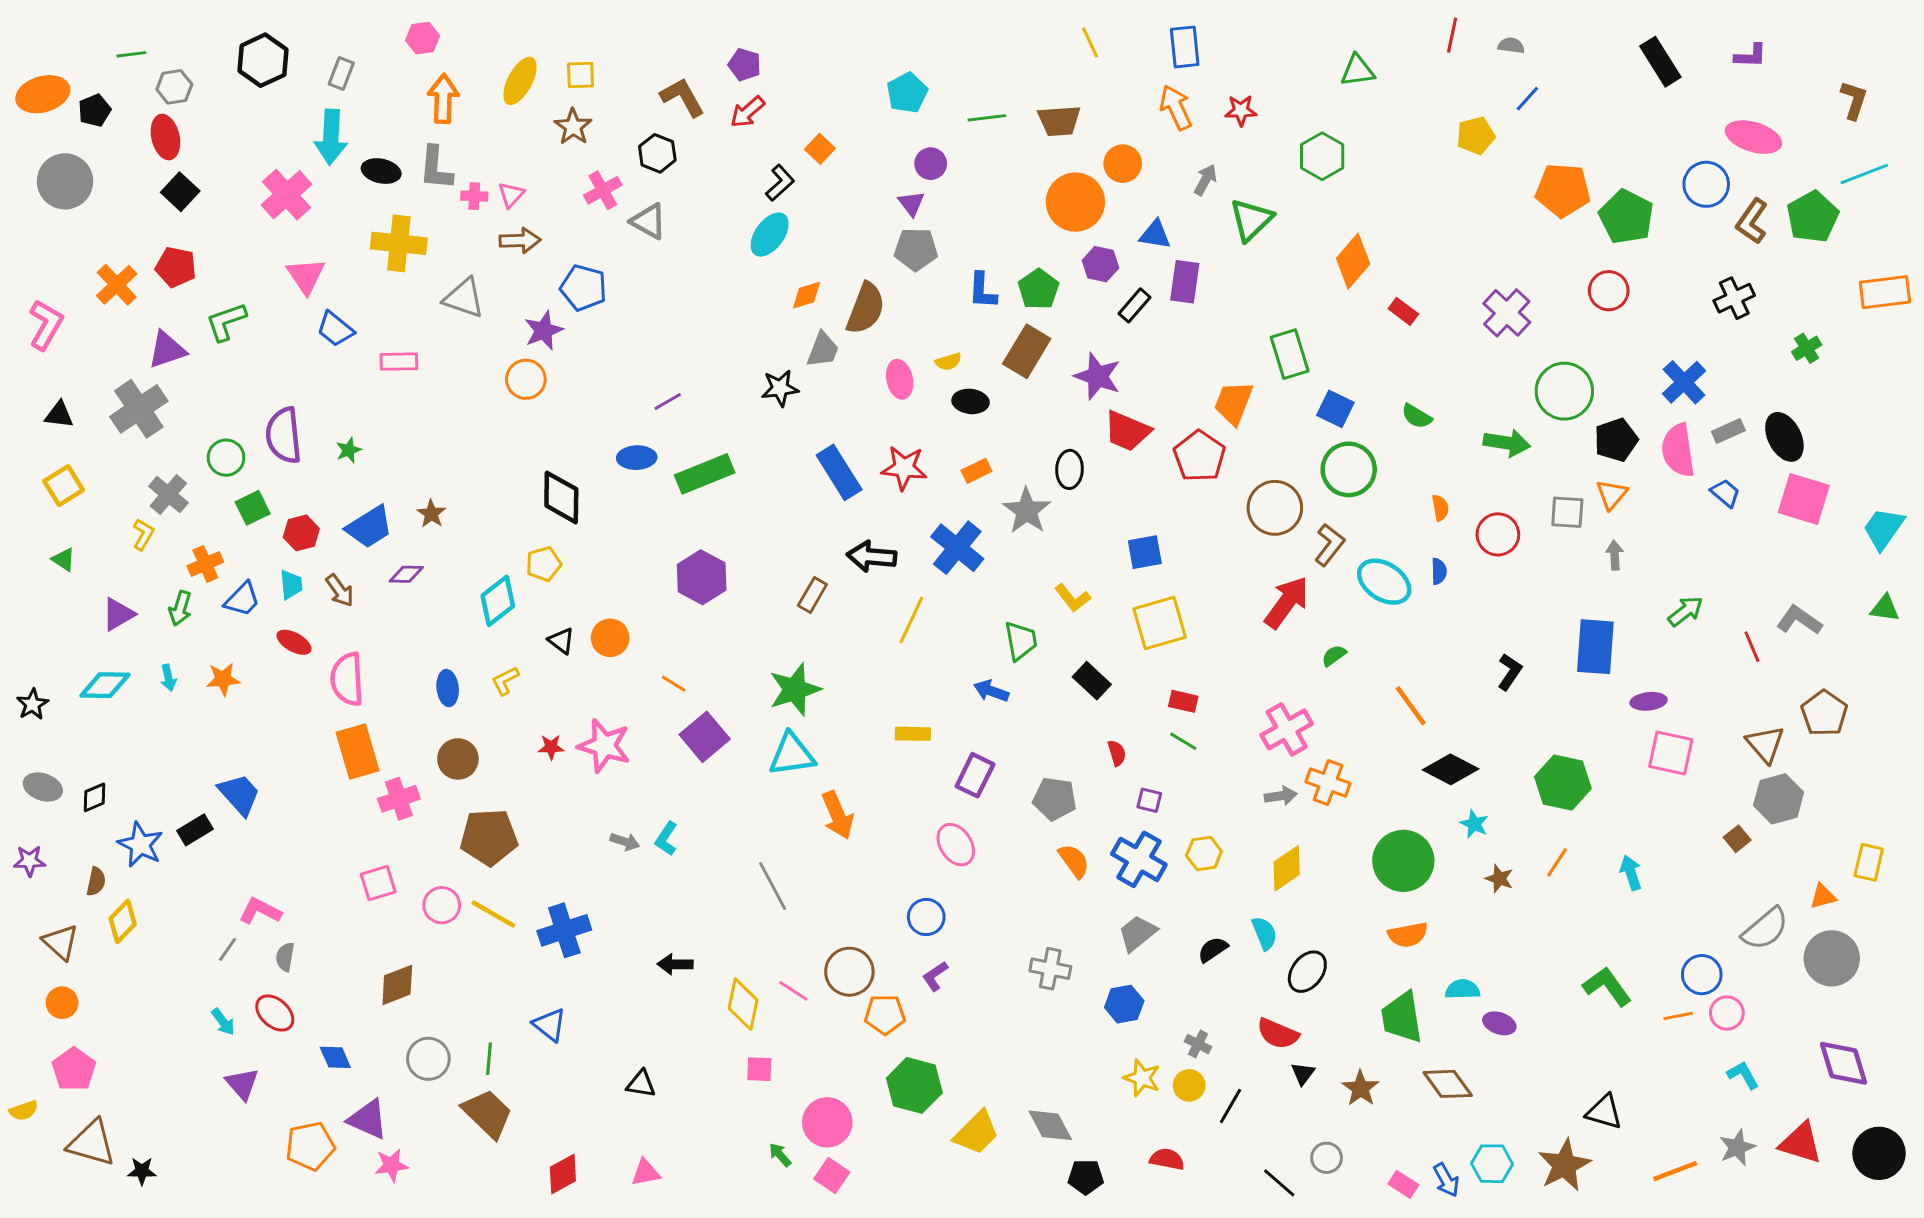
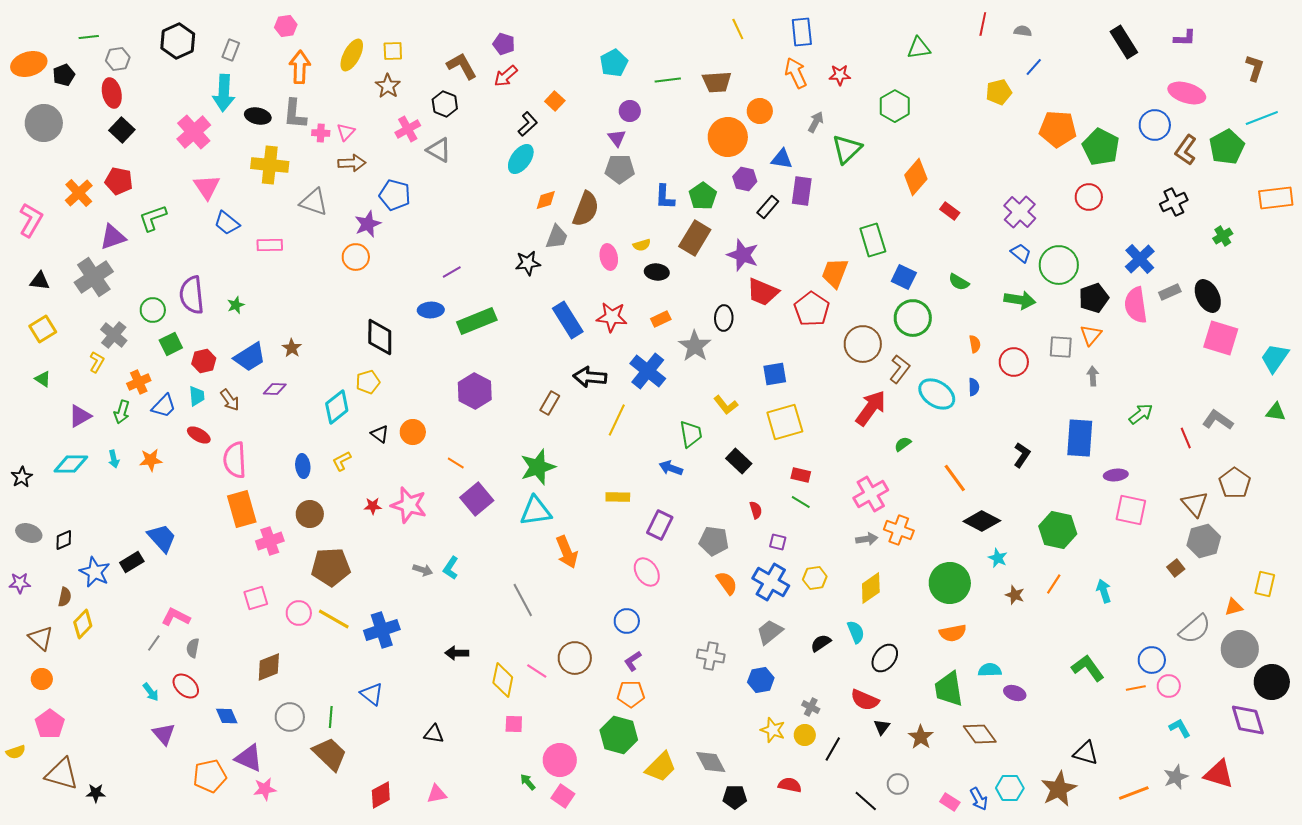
blue trapezoid: (1725, 493) -> (1021, 253), moved
orange pentagon: (885, 1014) -> (631, 694), moved
black circle: (1879, 1153) -> (1272, 682), moved

